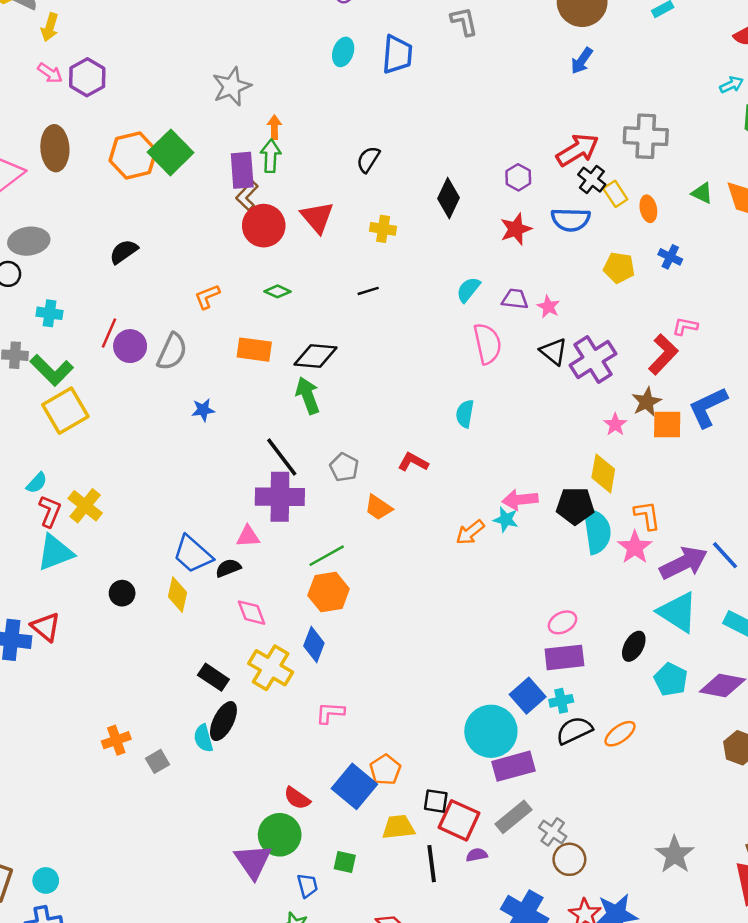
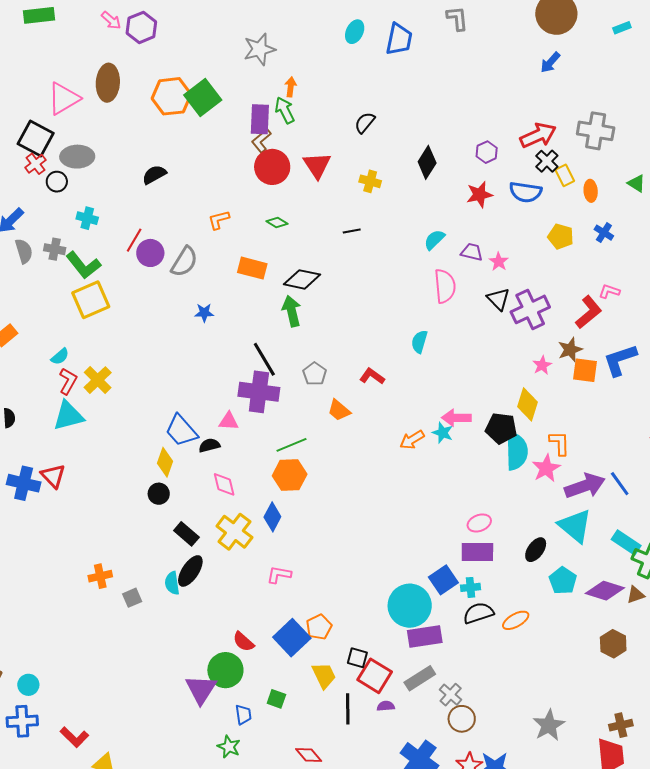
green arrow: (271, 156) -> (285, 110), turned -36
black circle: (122, 593) -> (159, 494), moved
yellow trapezoid: (398, 827) -> (324, 675), turned 64

